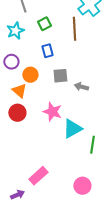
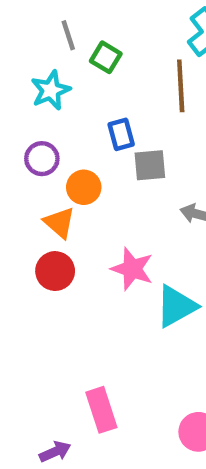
green square: (44, 24) -> (106, 57), moved, turned -32
gray square: (60, 76) -> (150, 165), moved
pink rectangle: (38, 176) -> (101, 410), turned -66

